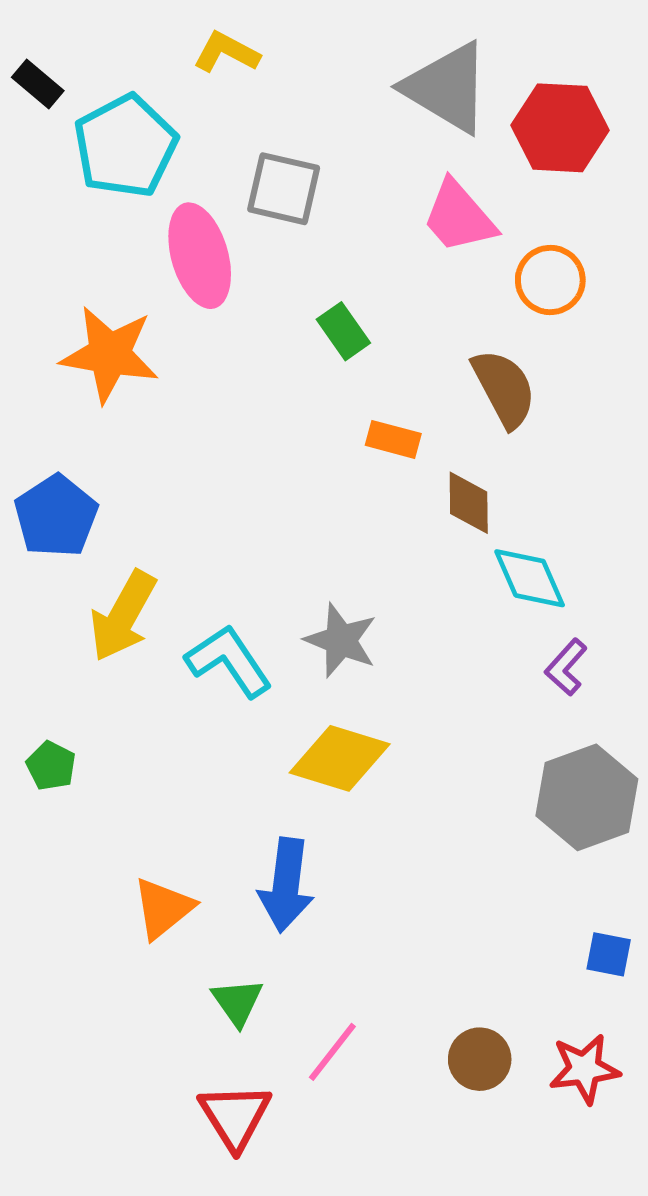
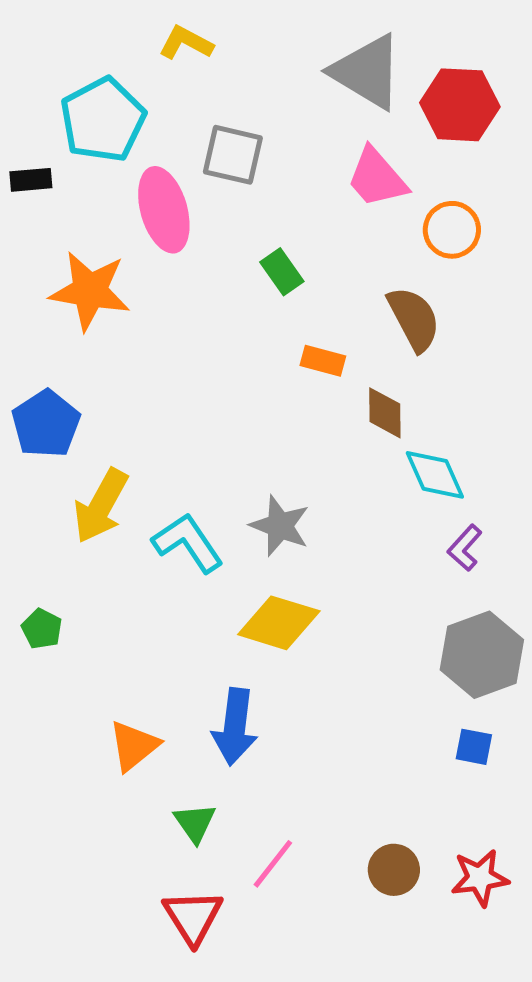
black rectangle: (38, 84) -> (31, 180), moved, turned -45
blue square: (609, 954) -> (474, 747), moved

